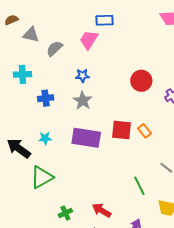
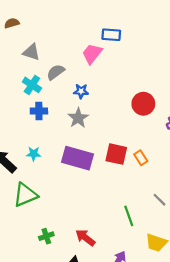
gray triangle: (31, 35) -> (31, 52), moved
gray semicircle: (54, 49) -> (56, 72), moved
cyan cross: (22, 74) -> (32, 85), moved, turned 30

